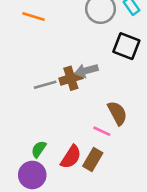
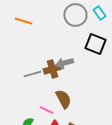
brown semicircle: (117, 113) -> (63, 99), moved
pink line: (102, 131) -> (46, 110), moved

